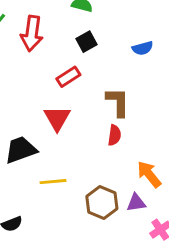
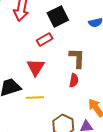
black square: (87, 42) -> (58, 16), size x1.5
yellow line: (53, 182) -> (35, 97), moved

